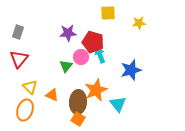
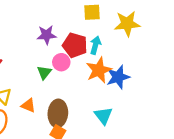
yellow star: (139, 23) -> (127, 24), size x1.6
cyan arrow: (100, 55) -> (95, 45), moved, turned 35
orange star: (96, 90) -> (99, 70), moved

